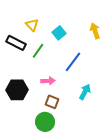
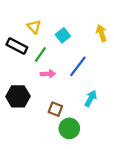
pink arrow: (48, 81) -> (48, 74), moved
green circle: (45, 122) -> (69, 128), moved

